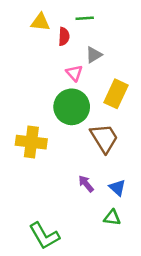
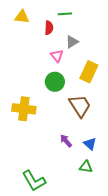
yellow triangle: (40, 22) -> (22, 17), moved
green circle: (72, 107) -> (55, 82), size x0.7

